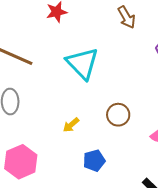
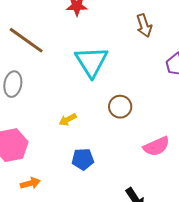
brown circle: (118, 115) -> (120, 107), moved

